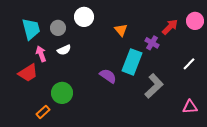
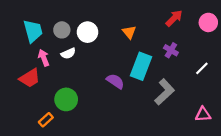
white circle: (84, 17) -> (88, 32), moved
red arrow: (170, 27) -> (174, 18), moved
purple cross: (152, 43) -> (171, 50), moved

